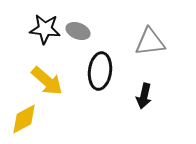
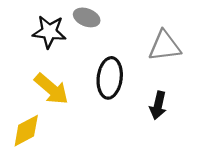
gray ellipse: (78, 31) -> (87, 17), moved

